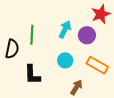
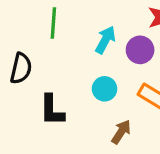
green line: (32, 35) -> (53, 23), moved

